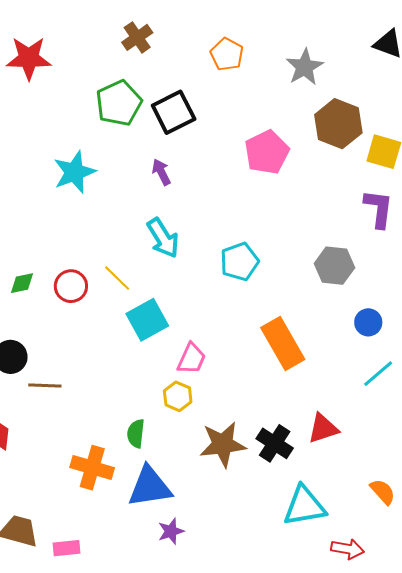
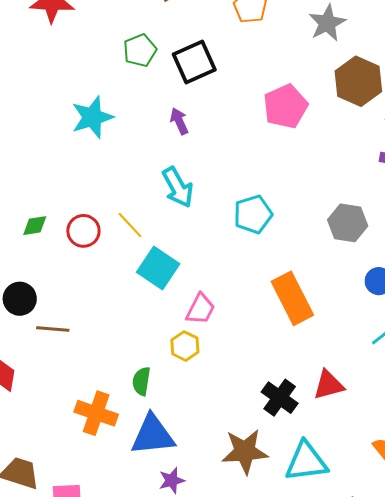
green pentagon: (119, 103) -> (140, 50), size x0.7
cyan square: (147, 320) -> (158, 268), turned -30
brown star: (223, 444) -> (245, 451), moved

